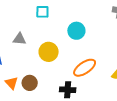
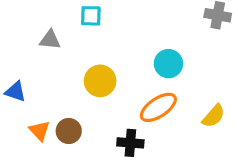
cyan circle: (76, 31) -> (168, 64), moved
gray triangle: (19, 39) -> (50, 40), moved

